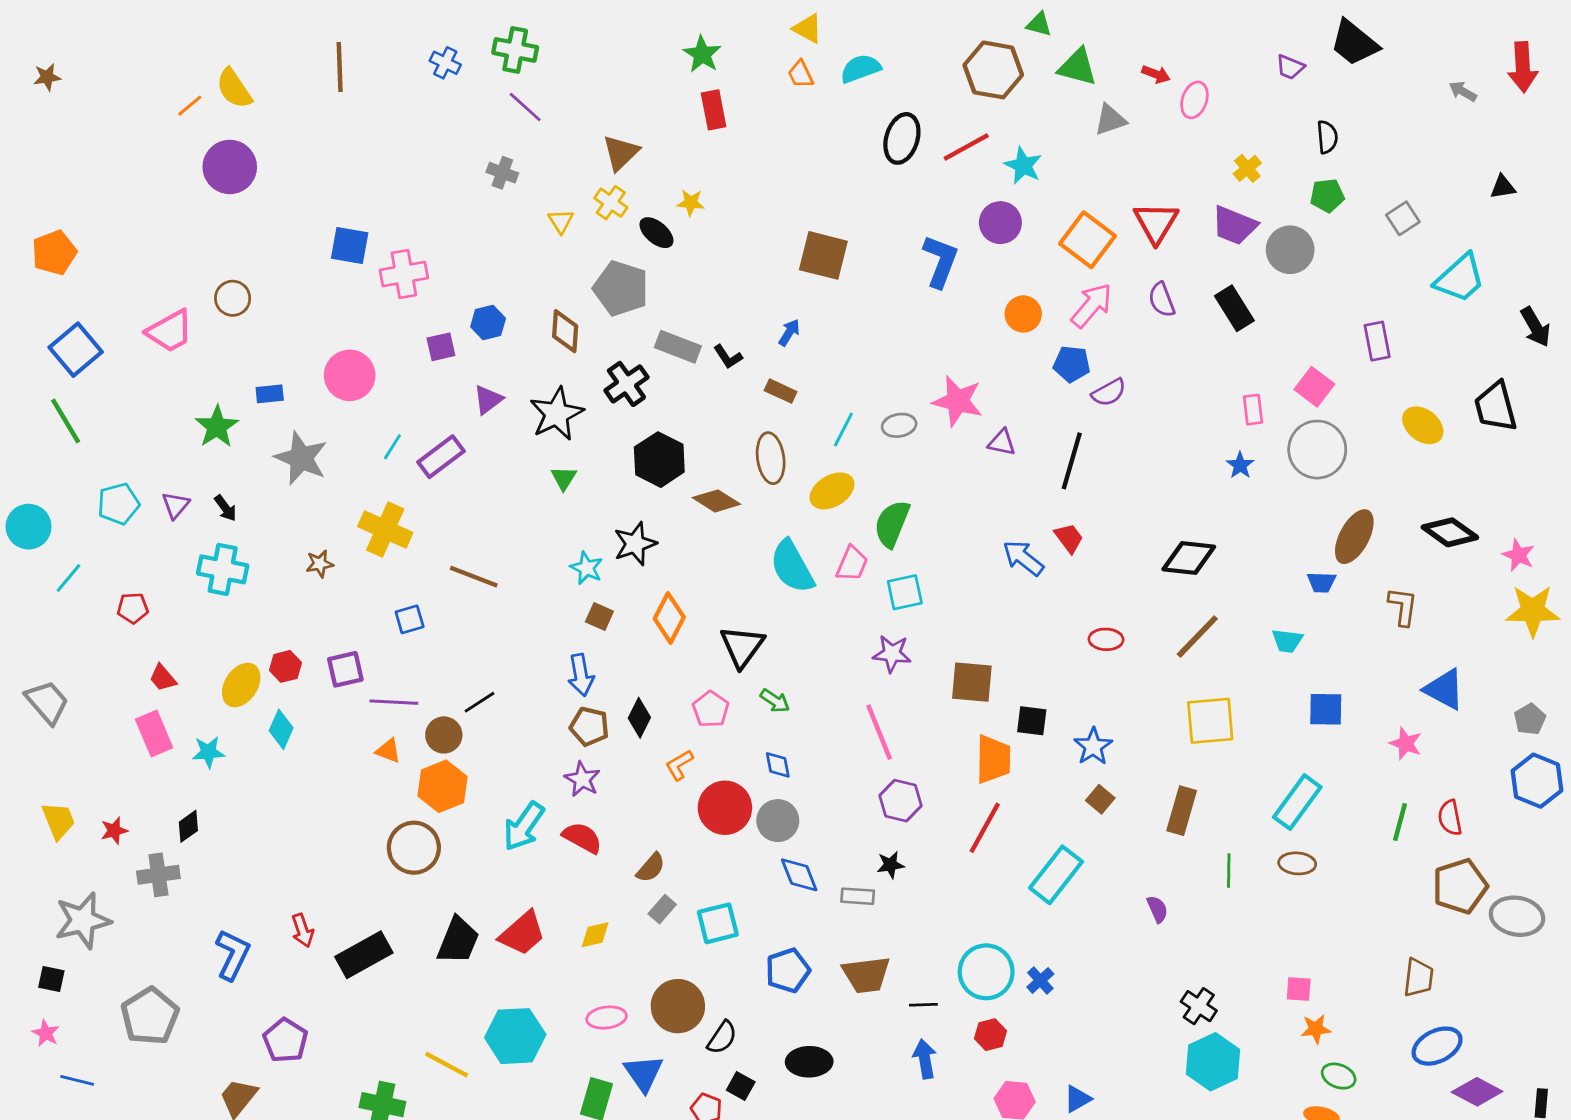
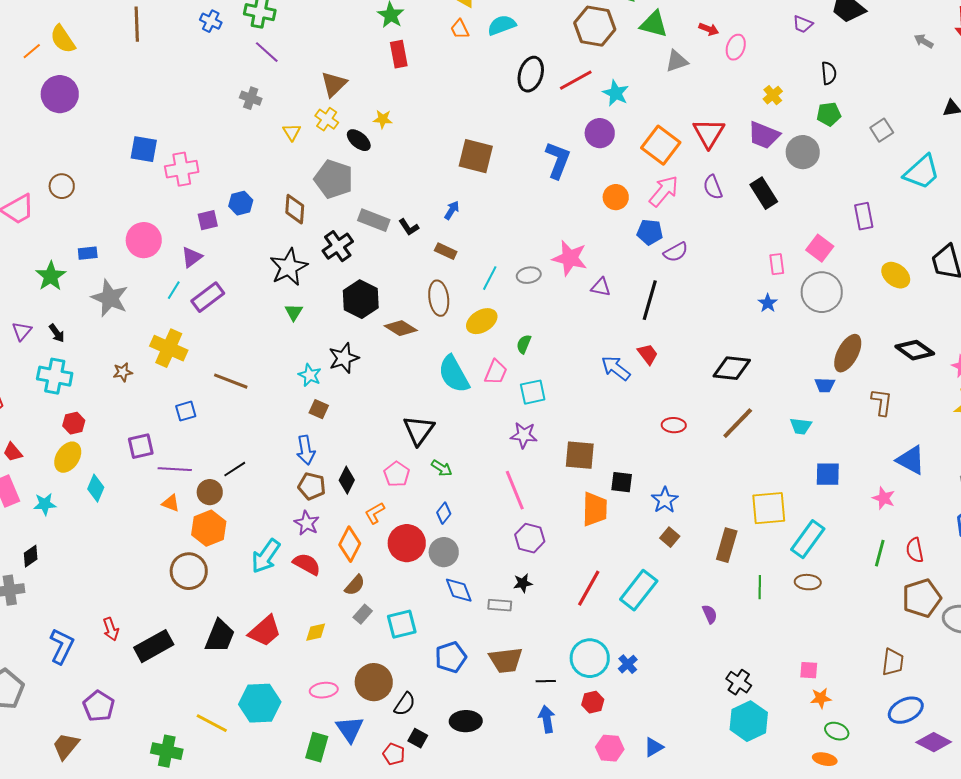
purple triangle: (488, 400) -> (192, 257), moved
green semicircle: (892, 524) -> (524, 344), size x0.6
orange diamond: (669, 618) -> (350, 544), moved
red hexagon: (285, 666) -> (74, 423), moved
yellow square: (1210, 721) -> (769, 508), moved
blue diamond: (778, 765) -> (444, 513), turned 50
red line: (985, 828) -> (589, 588), moved

